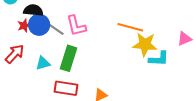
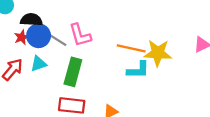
orange line: (130, 27) -> (131, 48), moved
cyan L-shape: (159, 59) -> (138, 70), moved
cyan triangle: (43, 63) -> (39, 64), moved

